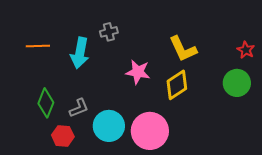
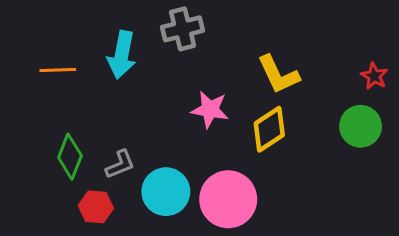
gray cross: (109, 32) -> (183, 29), moved, size x1.5
cyan arrow: (80, 53) -> (122, 55), moved

